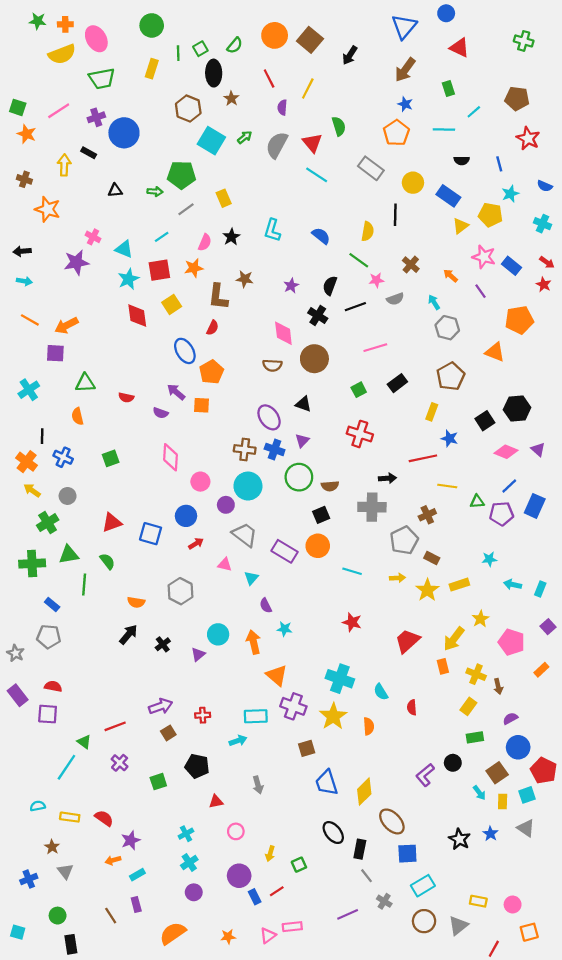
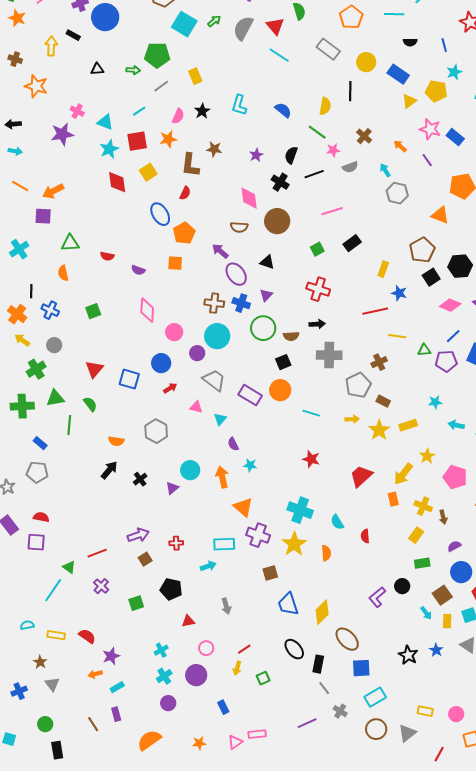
brown pentagon: (451, 376) -> (422, 250), moved
purple arrow: (176, 392) -> (220, 251), moved
black arrow: (387, 478) -> (317, 324), moved
red triangle: (112, 523) -> (94, 369), turned -30
purple circle: (239, 876) -> (196, 675), moved
red line: (277, 891) -> (244, 649), moved

